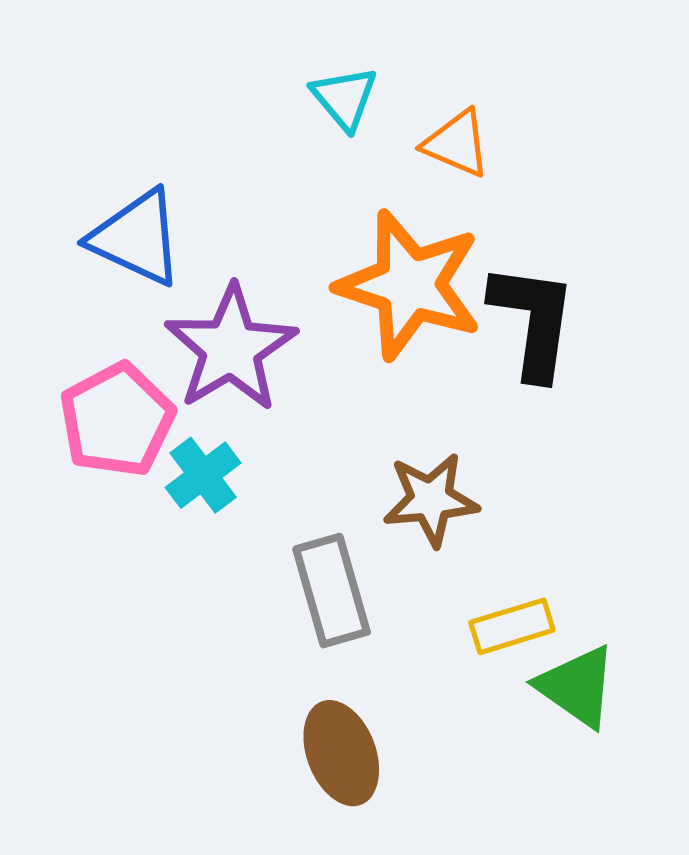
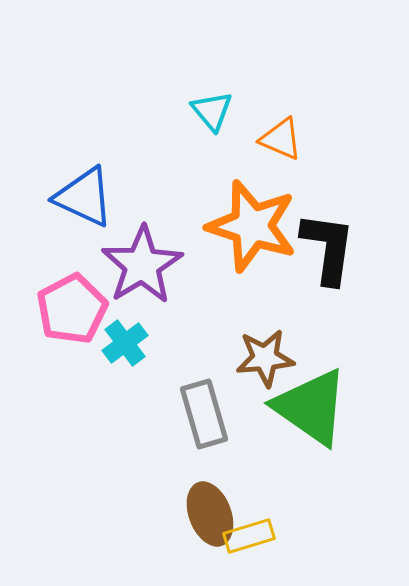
yellow rectangle: (512, 626) -> (249, 536), moved
green triangle: (577, 686) -> (311, 407), moved, size x1.5

